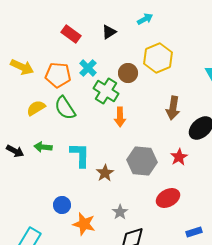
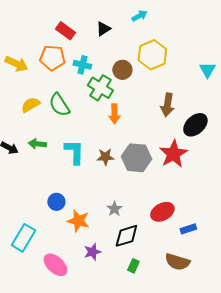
cyan cross: (88, 68) -> (82, 65), turned -30
orange pentagon: (58, 75) -> (52, 58), moved
red star: (179, 157) -> (173, 154), size x1.6
brown star: (105, 173) -> (105, 157), moved, turned 30
red ellipse: (168, 198) -> (162, 212), moved

